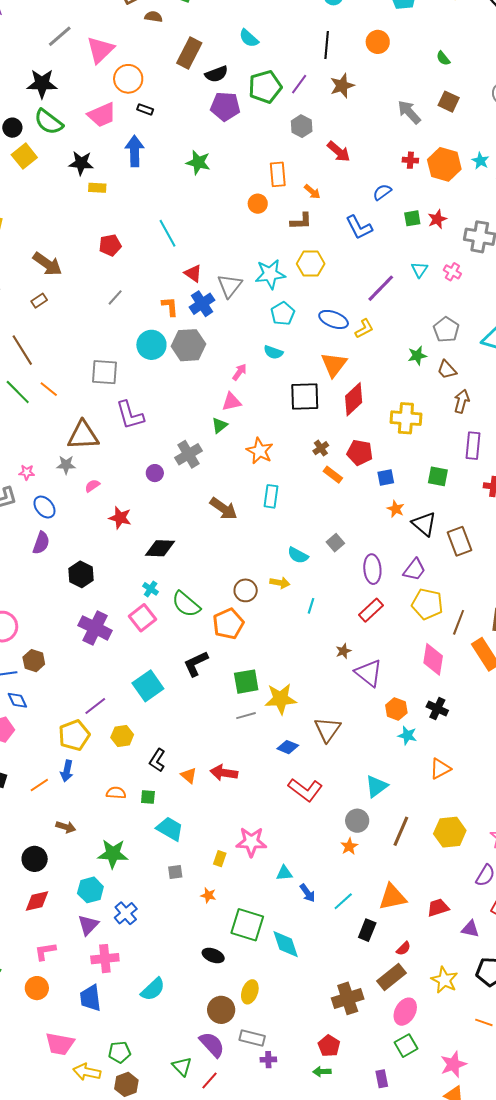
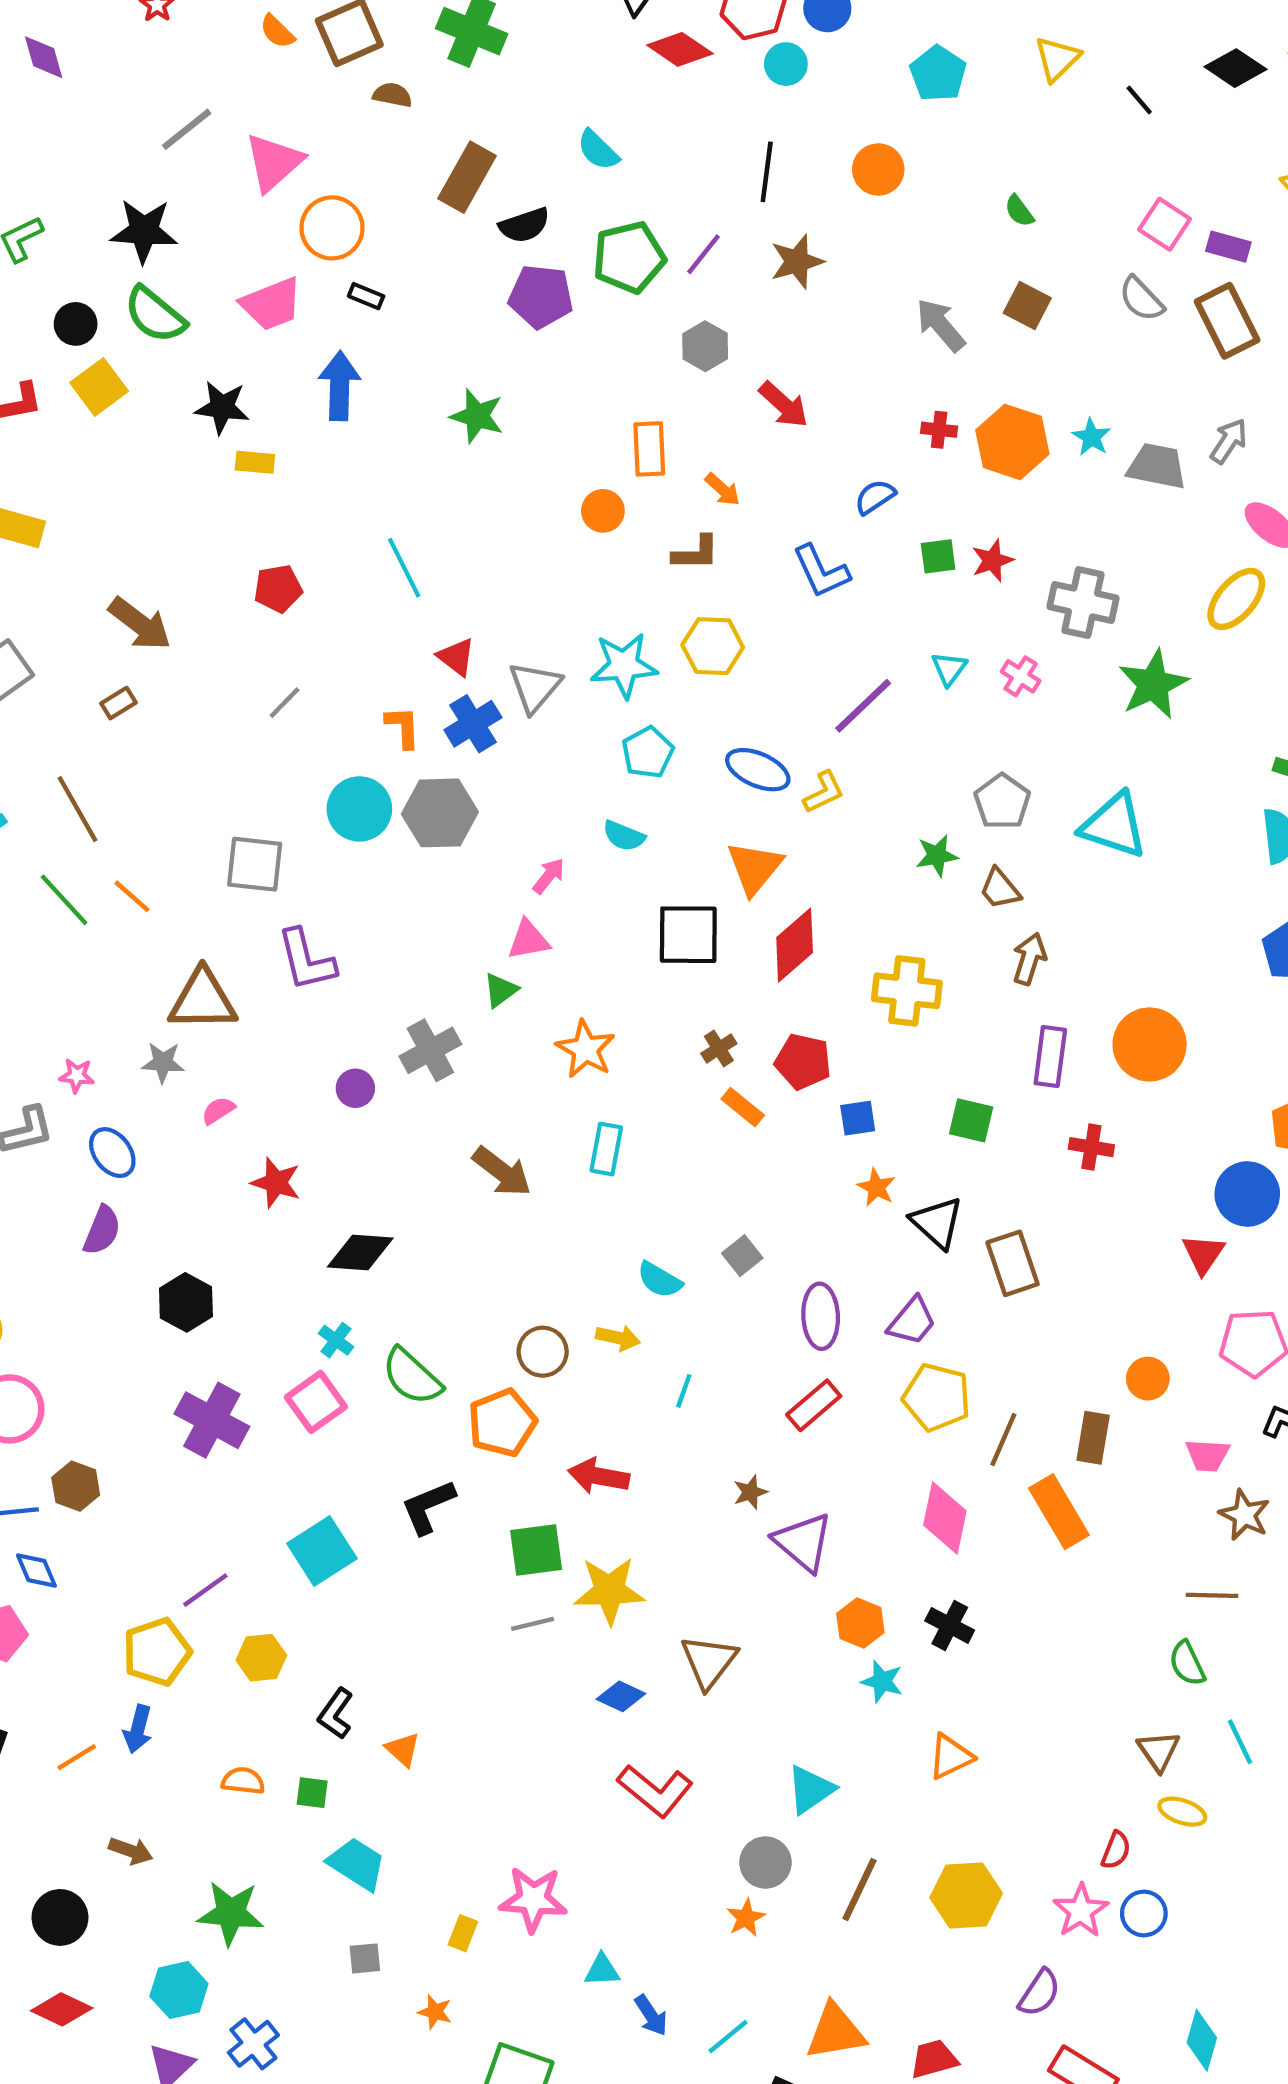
red arrow: (224, 773) -> (599, 1476), moved
red diamond: (37, 901) -> (62, 2009), turned 36

